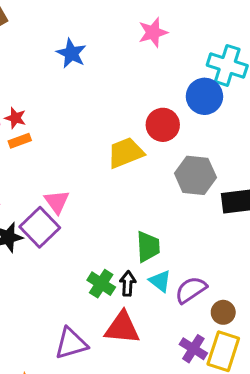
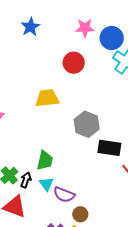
blue circle: (204, 96) -> (112, 38), moved
red circle: (163, 125) -> (74, 63), moved
purple semicircle: (191, 290) -> (64, 195), turned -140

